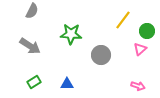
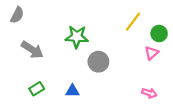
gray semicircle: (32, 11) -> (17, 15), moved
gray circle: (101, 55) -> (98, 62), moved

